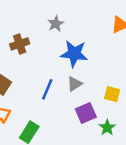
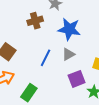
brown cross: (20, 44) -> (35, 21), moved

